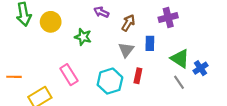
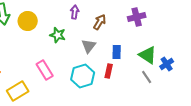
purple arrow: (101, 12) -> (75, 12), turned 72
blue rectangle: (150, 43) -> (117, 52), moved
gray triangle: (126, 50) -> (89, 46), moved

